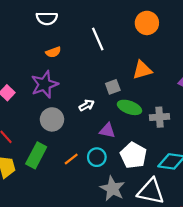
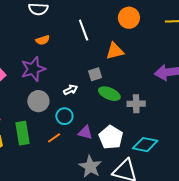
orange triangle: (142, 70) -> (115, 51), moved
purple triangle: (107, 131) -> (85, 132), moved
green rectangle: (36, 155) -> (22, 133), turned -40
cyan circle: (97, 157) -> (64, 116), moved

